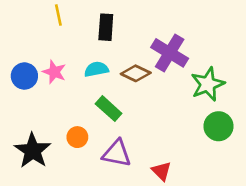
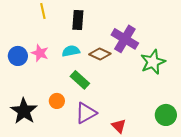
green circle: (219, 126) -> (166, 115), moved
purple triangle: (117, 153) -> (86, 113), turned -40

